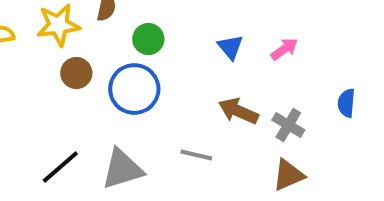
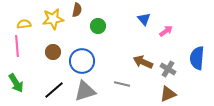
blue triangle: (230, 47) -> (144, 19), moved
brown circle: (76, 73) -> (53, 52), moved
blue circle: (134, 89) -> (82, 61), moved
blue semicircle: (346, 103) -> (197, 58), size x1.6

